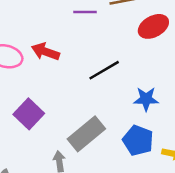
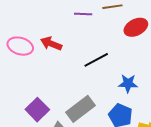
purple square: (29, 114) -> (37, 110), moved

